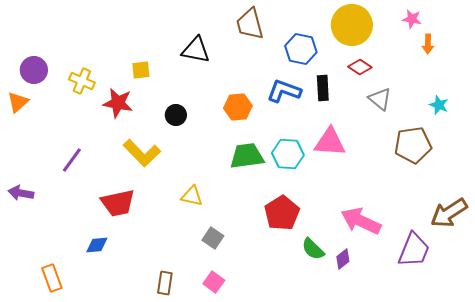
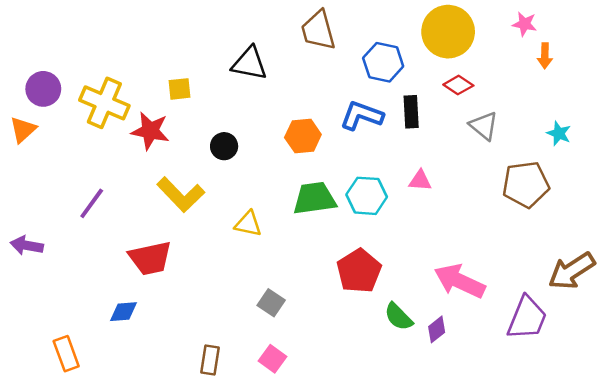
yellow cross: (82, 81) -> (104, 103), size x1.5
pink triangle: (330, 142) -> (420, 181), size x0.6
yellow triangle: (192, 196) -> (248, 224), moved

